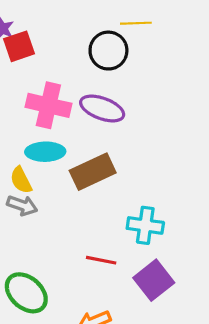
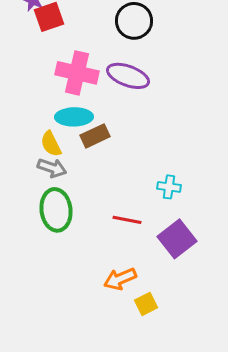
brown rectangle: (93, 172) -> (95, 136), moved, size x0.7
cyan cross: (145, 225) -> (169, 187), size x0.7
green ellipse: (26, 293) -> (56, 210), moved, turned 42

